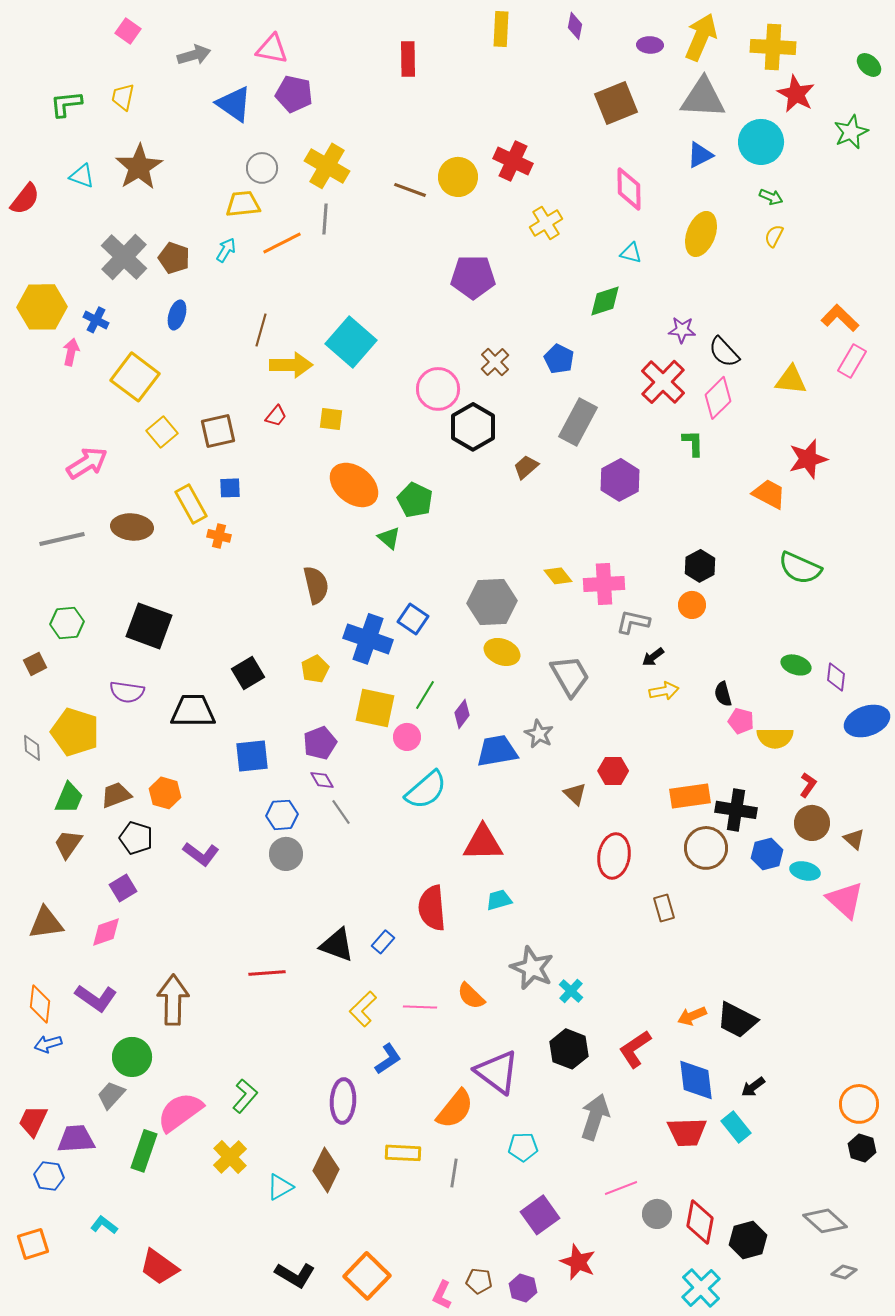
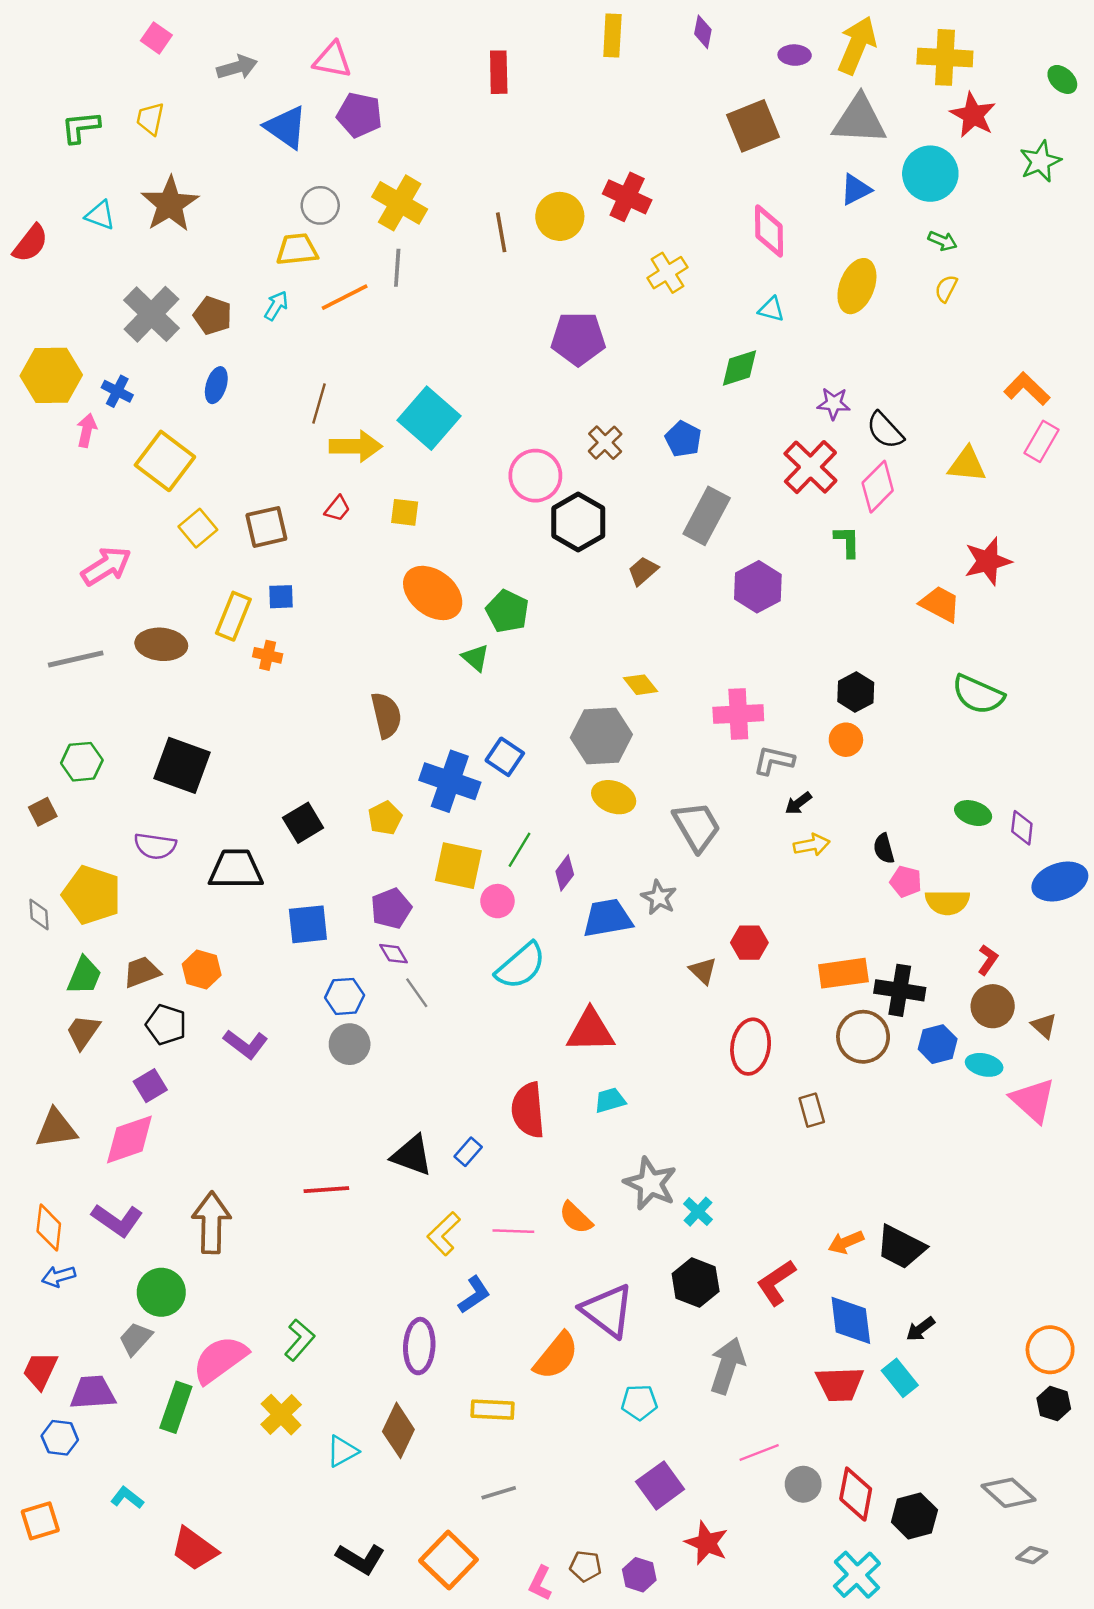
brown line: (410, 190) -> (501, 232), turned 60
yellow rectangle: (191, 504) -> (233, 616), turned 51
yellow diamond: (558, 576) -> (641, 685), moved
pink diamond: (106, 932) -> (129, 1139), size x1.4
gray line: (454, 1173) -> (499, 1493), moved, turned 64

